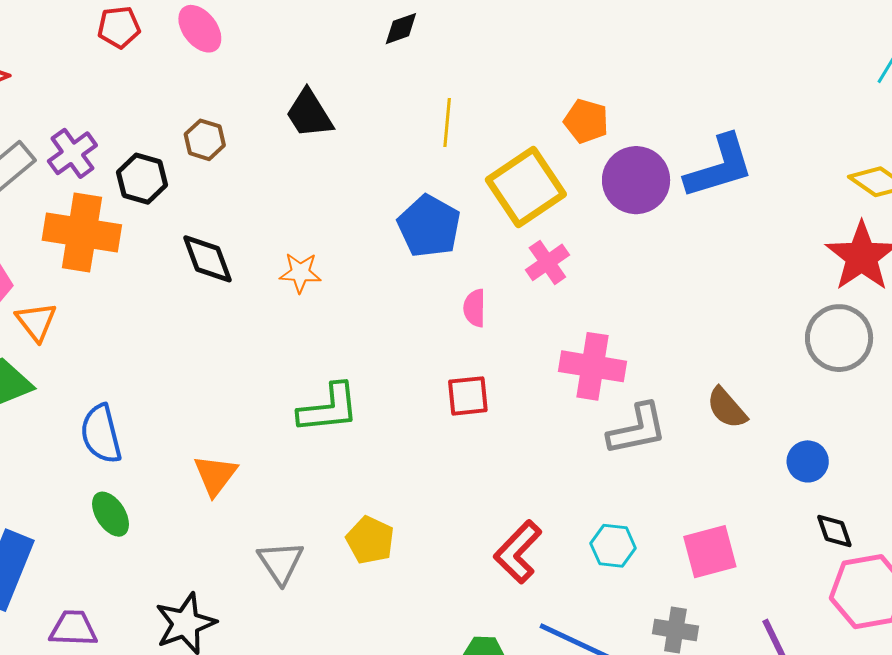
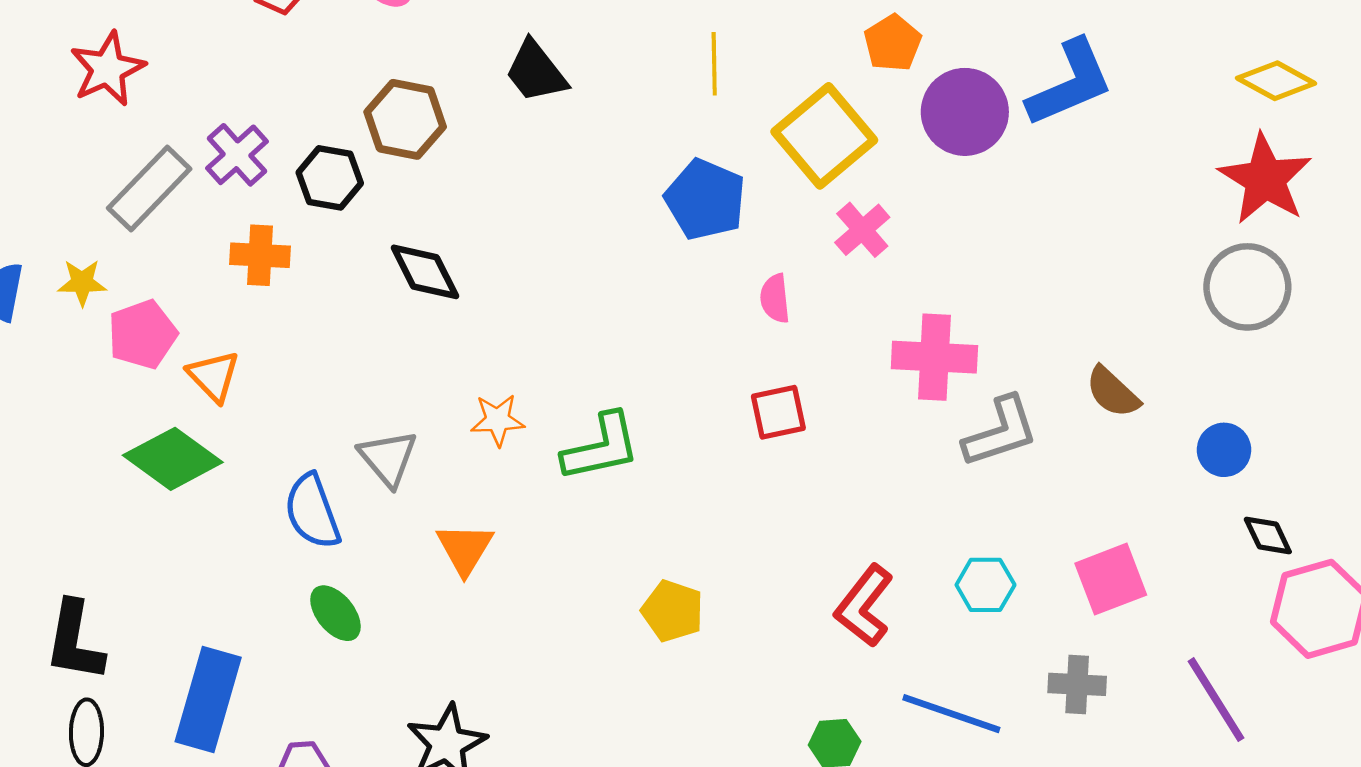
orange pentagon: (586, 121) -> (893, 43), turned 30
brown hexagon: (205, 140) -> (405, 119), size x1.5
orange cross: (82, 232) -> (260, 255), size x0.6
orange star: (300, 273) -> (498, 420), moved
gray triangle: (281, 562) -> (388, 458), moved

